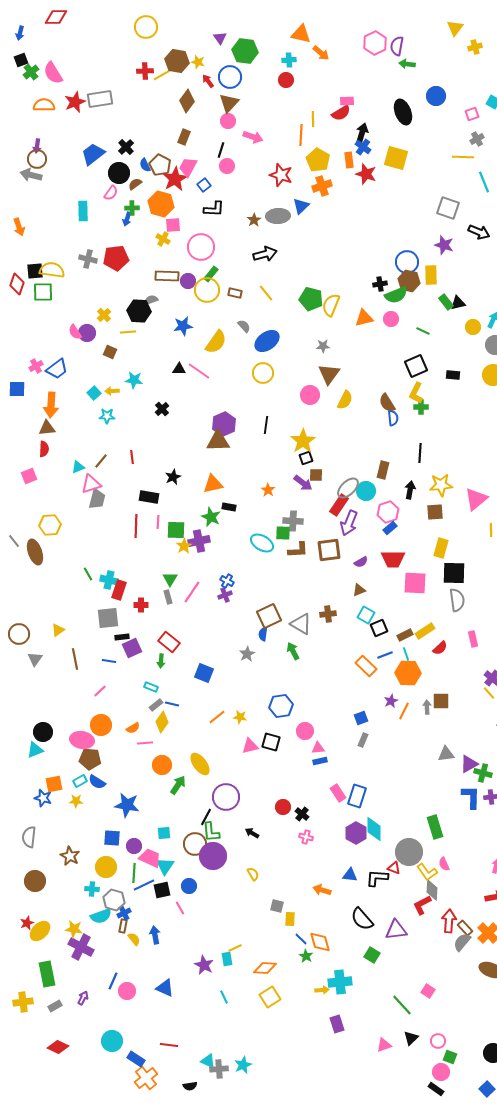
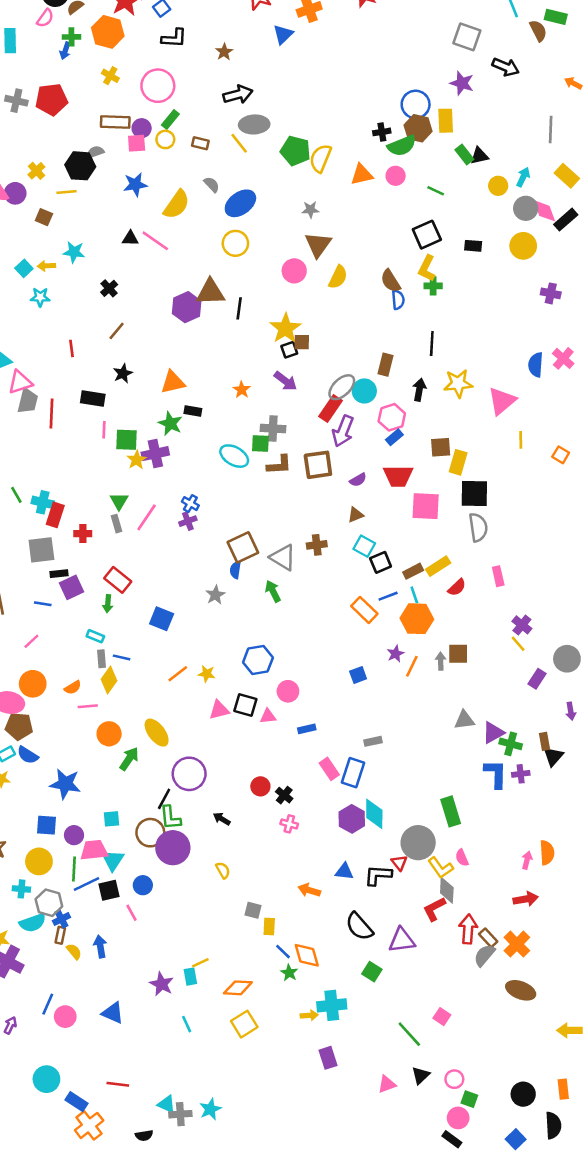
gray ellipse: (278, 216) -> (254, 124), moved
pink square: (173, 225) -> (137, 143), moved
yellow circle: (207, 290) -> (165, 139), size x0.6
brown triangle: (218, 441) -> (210, 292), moved
brown line: (101, 461) -> (117, 331), moved
brown square: (316, 475) -> (302, 342), moved
brown square: (435, 512) -> (441, 447), moved
red line: (136, 526) -> (51, 414), moved
gray rectangle: (156, 705) -> (102, 659), turned -56
gray rectangle: (363, 740) -> (373, 741), moved, turned 56
pink triangle: (318, 748) -> (268, 716), moved
pink trapezoid: (150, 858) -> (94, 850), turned -30
red triangle: (394, 868) -> (399, 863), turned 32

